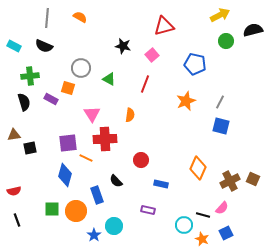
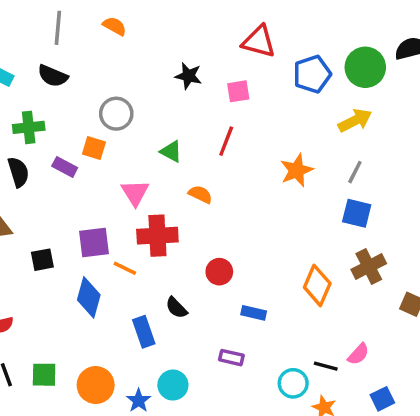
yellow arrow: (220, 15) -> (355, 121), moved
red triangle: (164, 26) -> (259, 42), turned 30
green circle: (226, 41) -> (365, 67), size x1.5
pink square: (152, 55) -> (238, 91), turned 32
blue pentagon: (195, 64) -> (312, 74), moved, turned -30
green triangle: (109, 79) -> (171, 151), moved
orange semicircle: (130, 115) -> (200, 194), turned -72
black square: (30, 148) -> (42, 260), moved
brown cross: (230, 181) -> (369, 267), moved
green square: (52, 209) -> (44, 375), moved
orange circle: (76, 211) -> (96, 385), moved
blue square: (226, 233) -> (382, 399), moved

